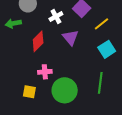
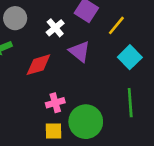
red diamond: (38, 41) -> (38, 65), turned 40
yellow square: (29, 92) -> (53, 131), moved

